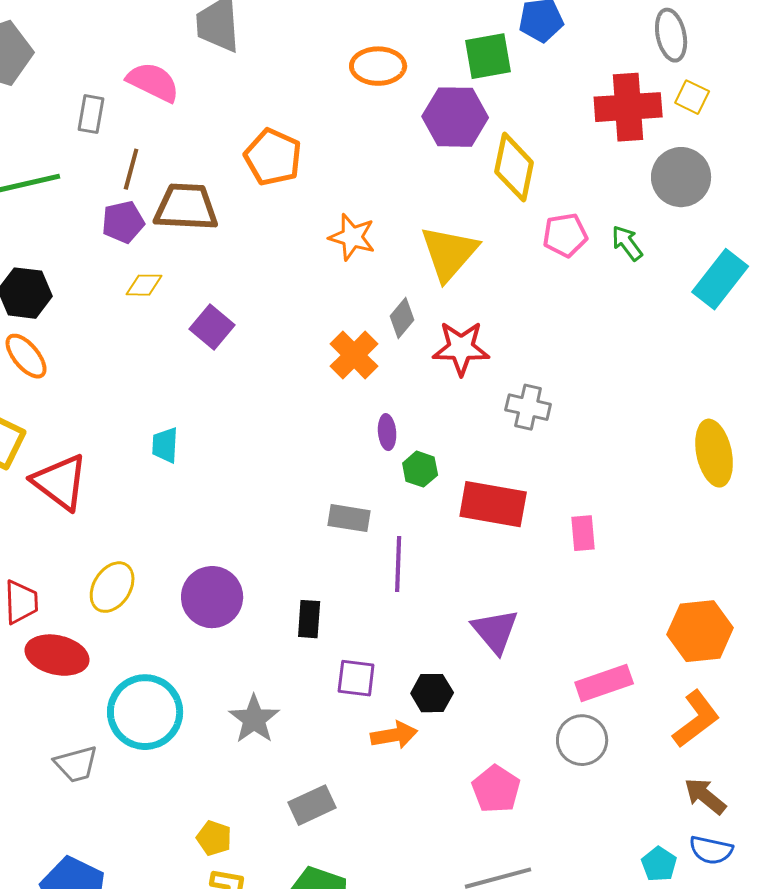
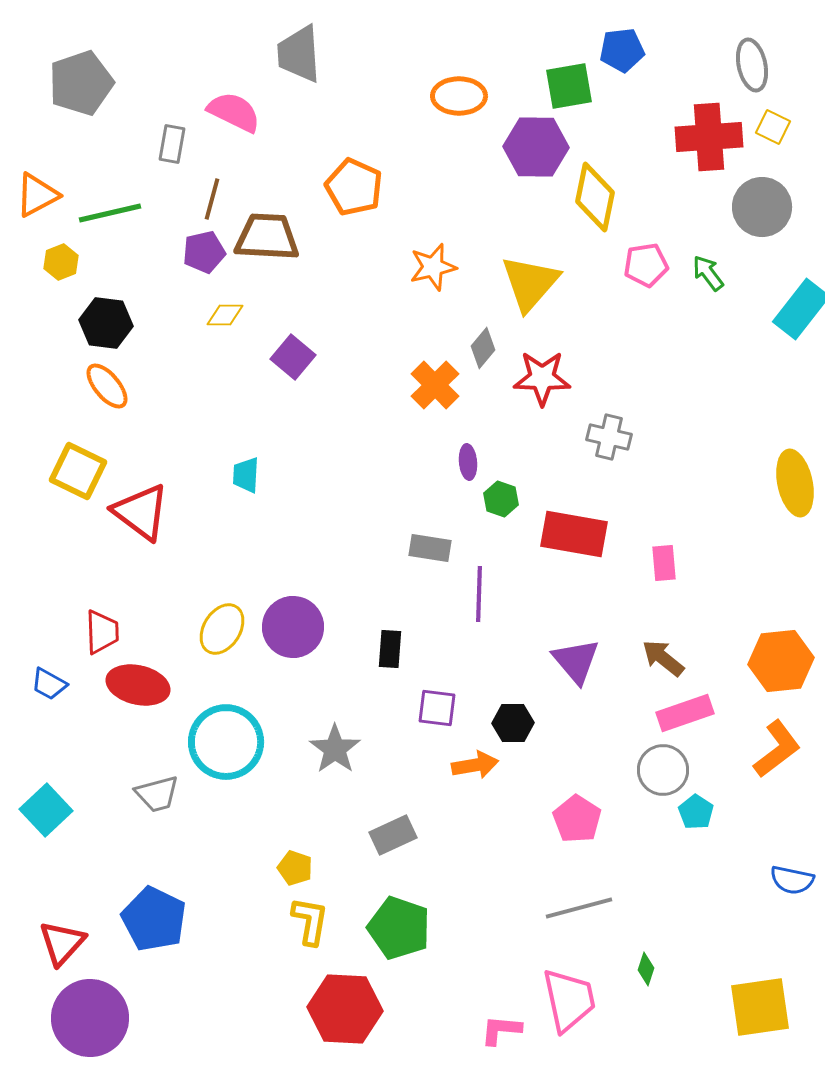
orange star: (352, 237) -> (433, 267), turned -30
yellow ellipse: (112, 587) -> (222, 629), moved
brown arrow: (705, 796) -> (663, 658), moved
cyan pentagon: (659, 864) -> (696, 812), moved

